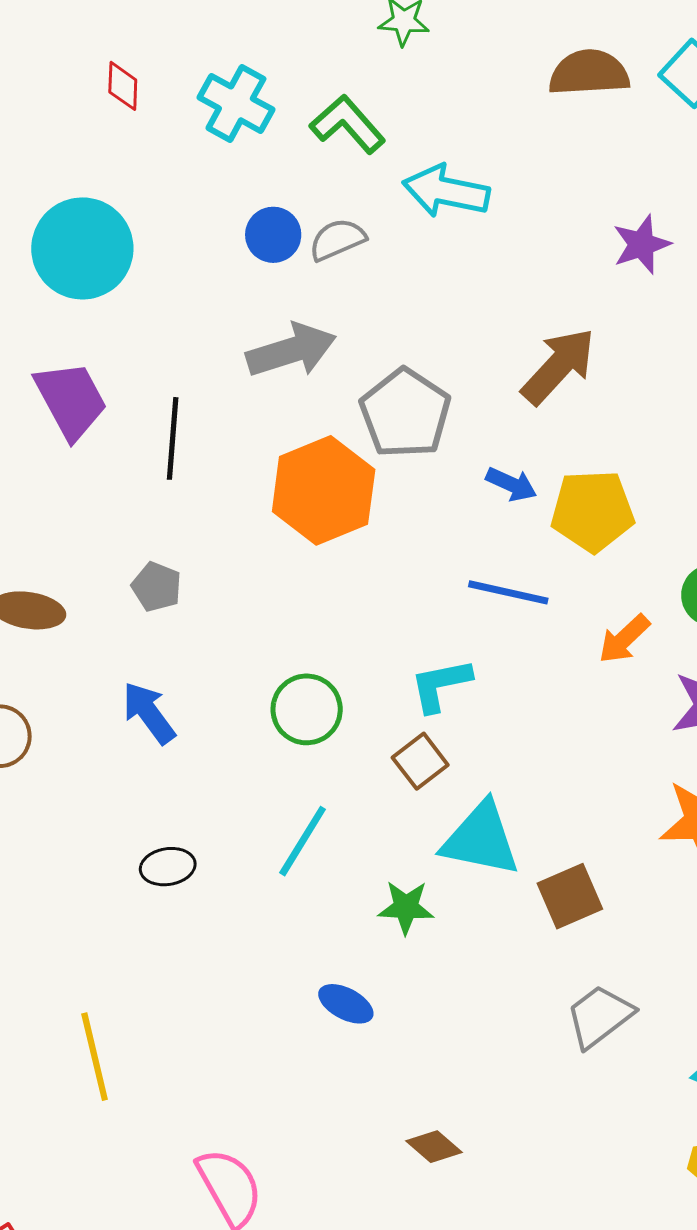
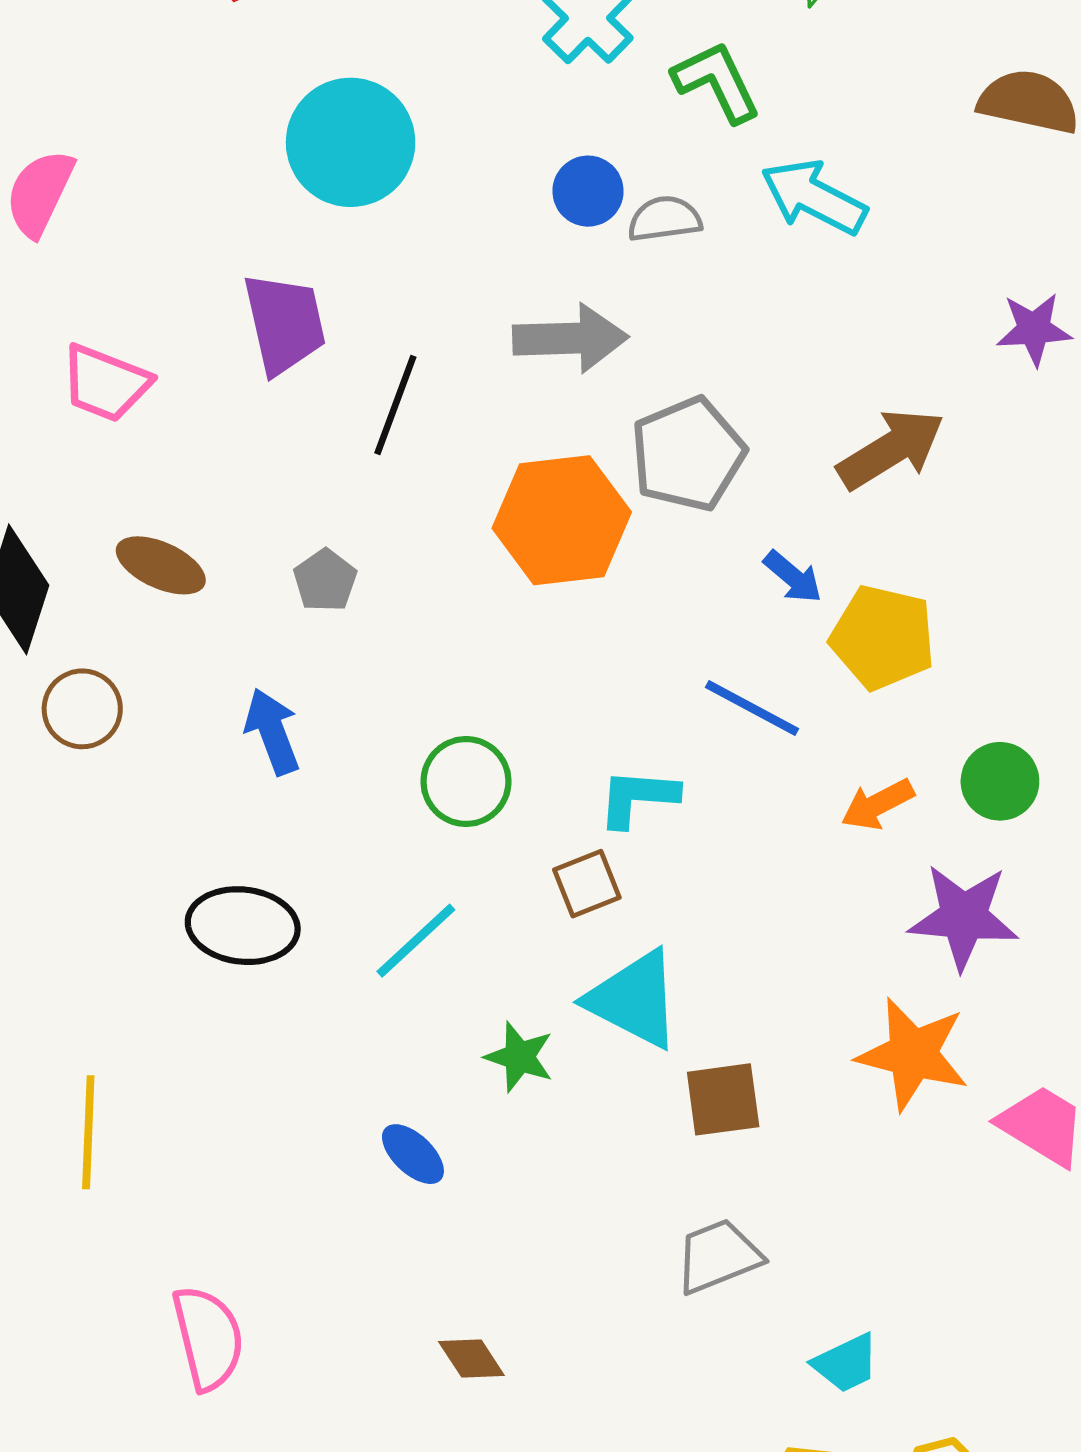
black ellipse: (168, 867) -> (243, 926), size x1.6

